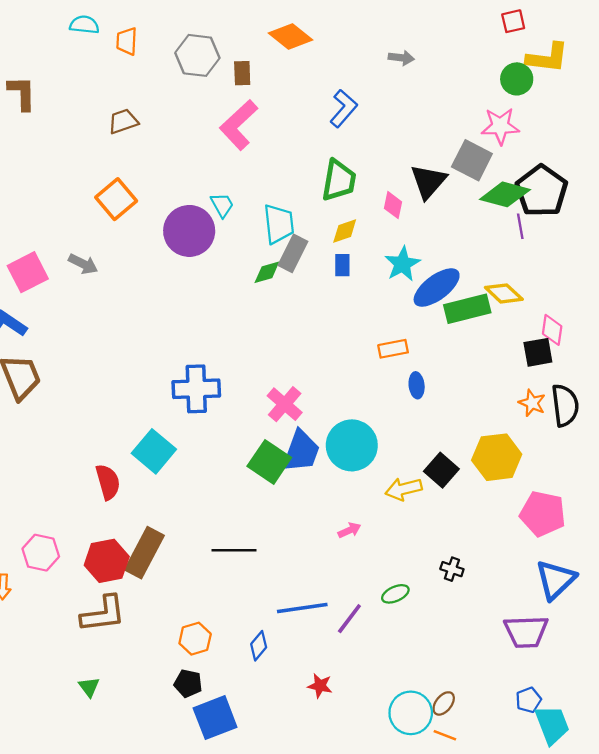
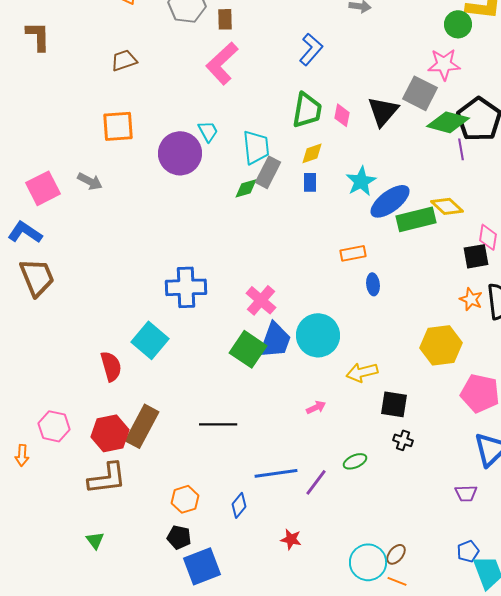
orange square: (116, 199) -> (118, 126), turned 36
pink diamond: (393, 205) -> (342, 115), moved
black square: (441, 470) -> (394, 404), moved, turned -32
purple trapezoid: (526, 632) -> (466, 493), size x0.6

